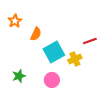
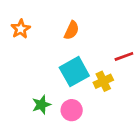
orange semicircle: (36, 34) -> (72, 30), moved
green star: (19, 76) -> (41, 105), moved

